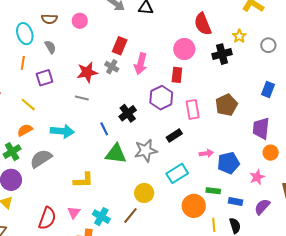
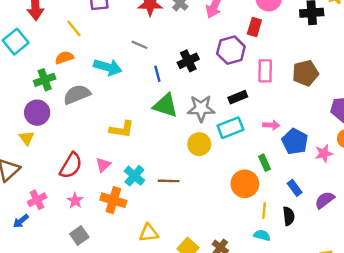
gray line: (82, 98) -> (139, 45), moved
blue pentagon: (228, 163) -> (295, 141), turned 30
cyan rectangle: (177, 173) -> (230, 128), moved
pink star: (257, 177) -> (324, 153), moved
green rectangle: (213, 191) -> (264, 163), moved, turned 48
yellow circle: (144, 193) -> (199, 144), moved
blue rectangle: (235, 201) -> (295, 188), turned 32
brown line: (130, 216) -> (169, 181), turned 42

